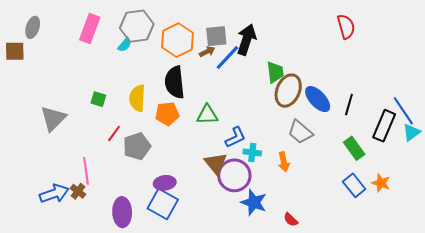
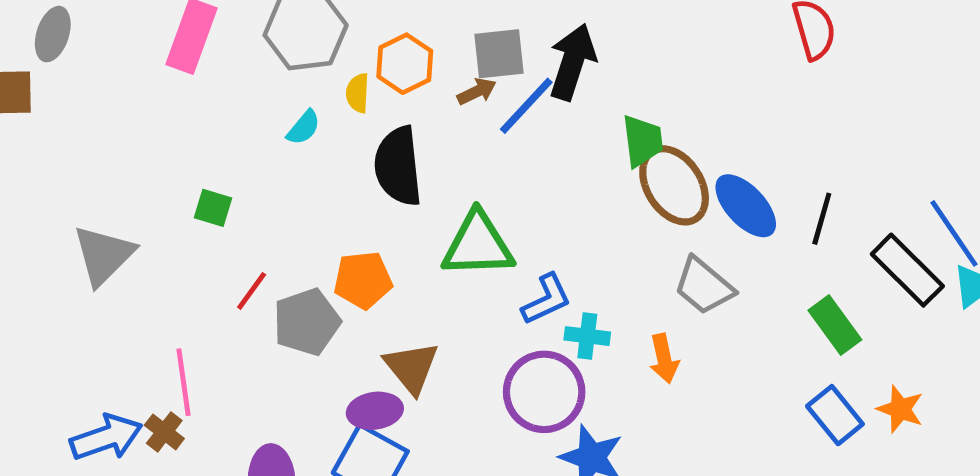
orange hexagon: (177, 40) -> (405, 64), size x0.7
cyan semicircle: (125, 45) -> (304, 128), moved
brown ellipse: (288, 91) -> (674, 185), turned -56
yellow semicircle: (137, 98) -> (358, 93), moved, size x0.6
orange pentagon: (167, 114) -> (363, 280), moved
green triangle: (207, 115) -> (478, 245), size x1.4
black rectangle: (384, 126) -> (907, 270), turned -68
brown triangle: (216, 163) -> (411, 367), moved

